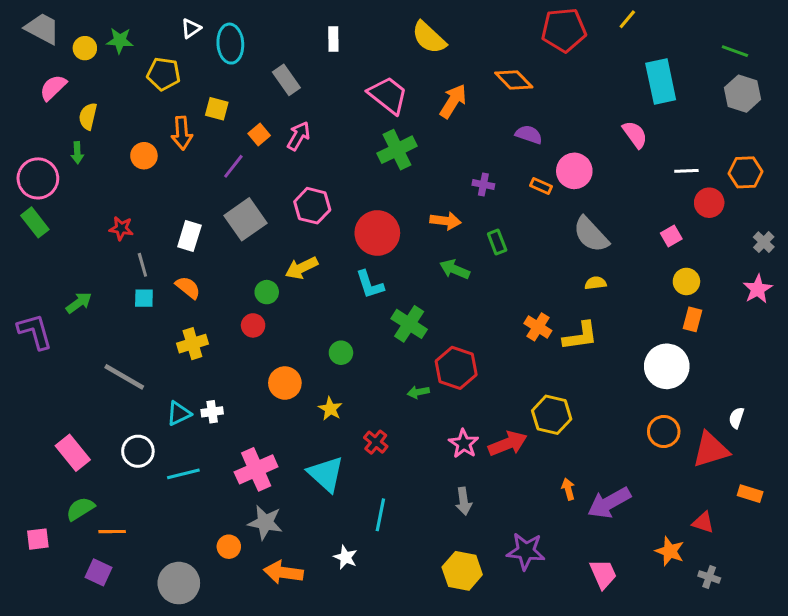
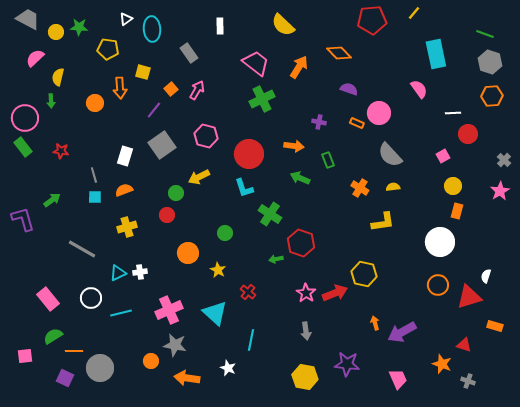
orange hexagon: (746, 172) -> (492, 96), moved
red star: (121, 228) -> (61, 151), moved
orange semicircle: (188, 288) -> (124, 190), turned -60
orange cross: (538, 327) -> (360, 188), moved
gray circle: (179, 583) -> (100, 368), moved

